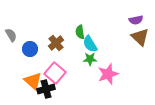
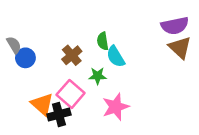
purple semicircle: (136, 20) -> (175, 26), size x1.5
blue circle: (30, 49) -> (25, 58), moved
green star: (90, 59) -> (98, 76), moved
pink star: (108, 74) -> (116, 107), moved

